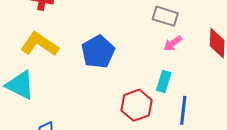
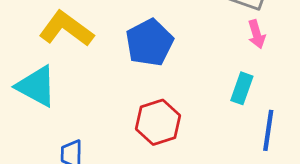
pink arrow: (173, 43) -> (257, 34), turned -72
red hexagon: (137, 105) -> (158, 122), moved

